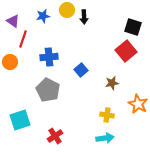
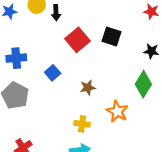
black square: (133, 27) -> (112, 36), moved
red square: (126, 51) -> (78, 40), moved

